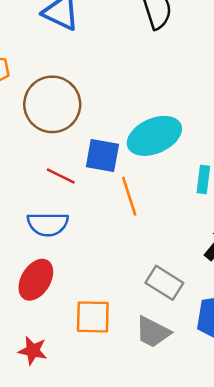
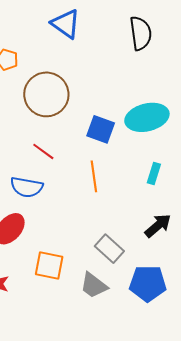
cyan ellipse: (154, 136) -> (147, 117), moved
blue square: (102, 155) -> (101, 129), moved

